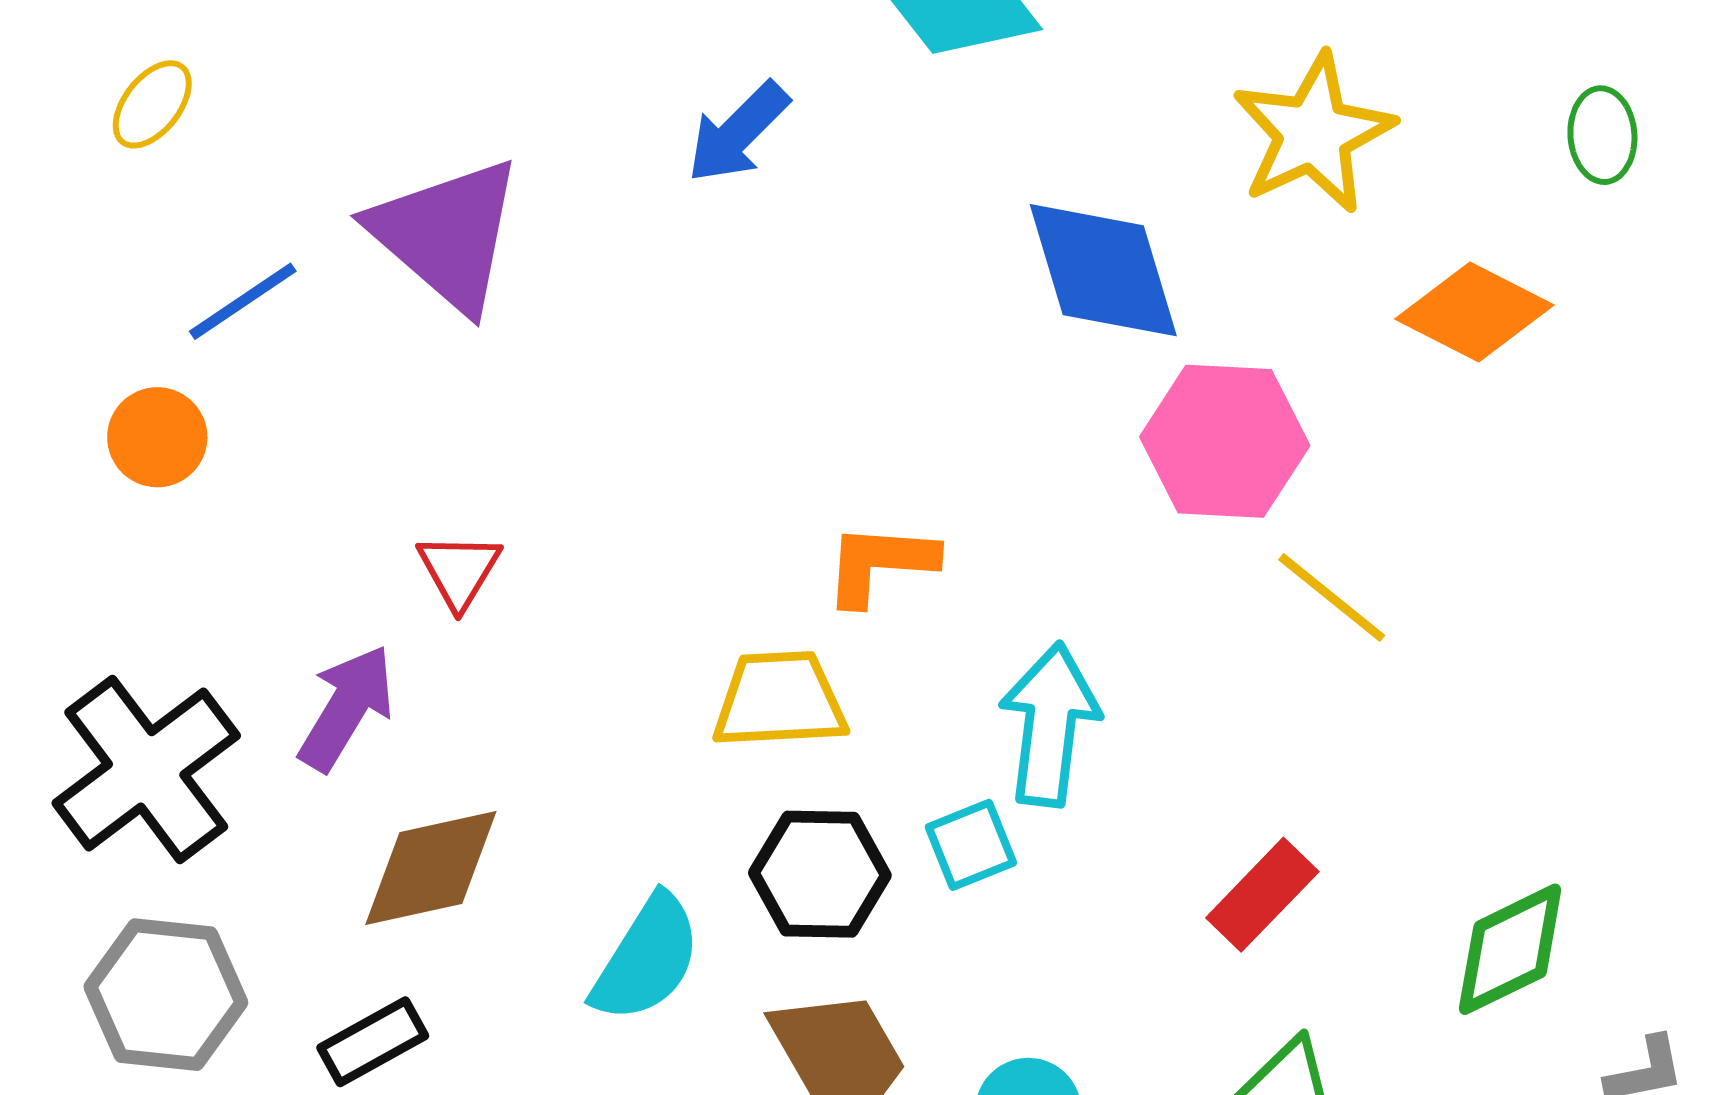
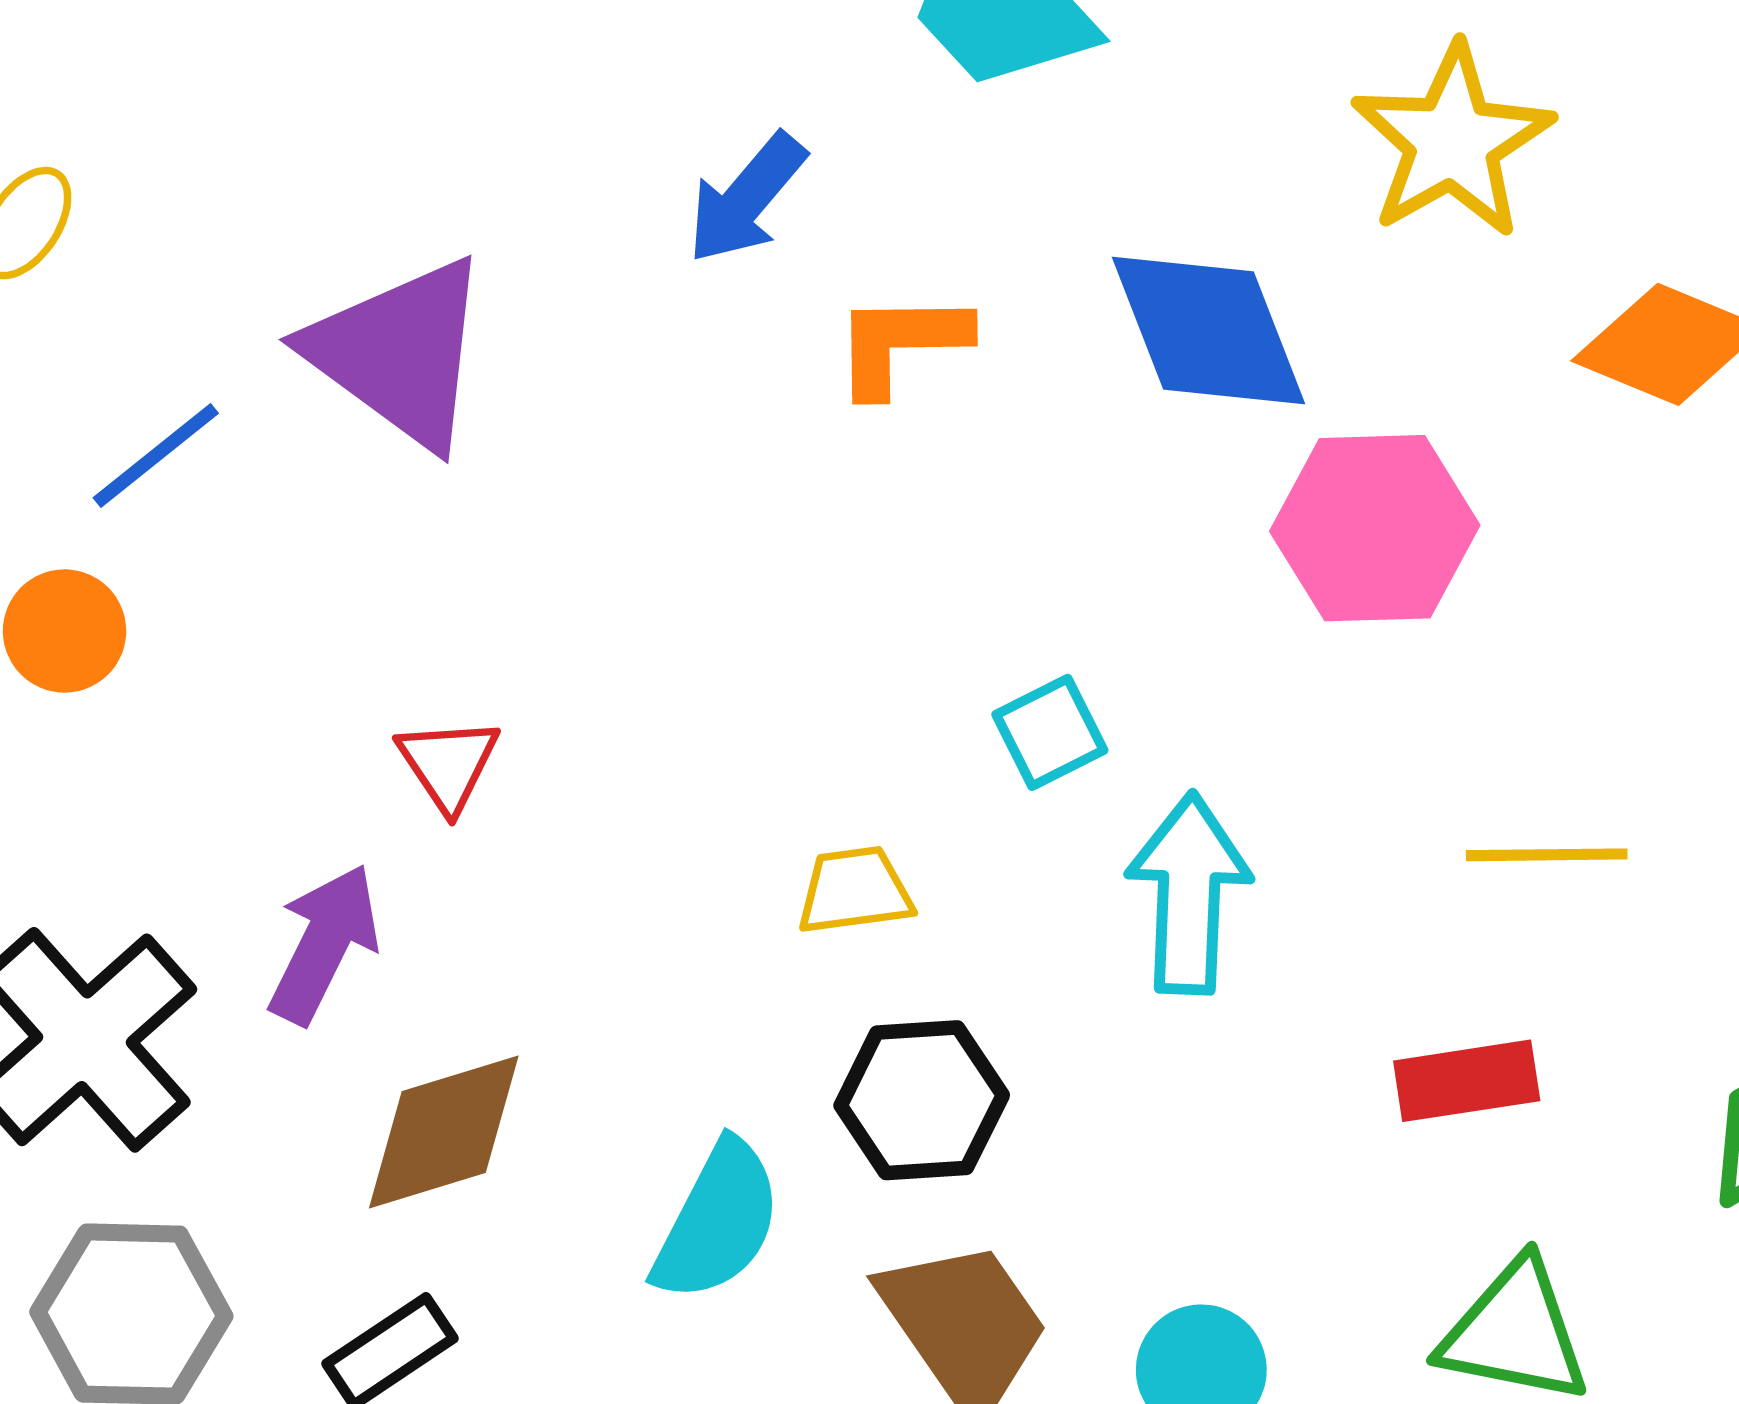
orange L-shape: (880, 564) -> (901, 343), moved
yellow line: (1332, 597) -> (1547, 855), moved, turned -35
yellow trapezoid: (780, 700) -> (855, 891), size x0.7
cyan square: (971, 845) -> (1050, 732), moved
red rectangle: (1262, 895) -> (1467, 1081), turned 42

